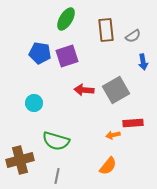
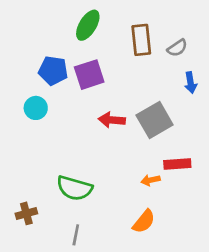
cyan circle: (34, 103) -> (36, 108), moved
brown cross: (20, 160) -> (26, 213), size x0.6

